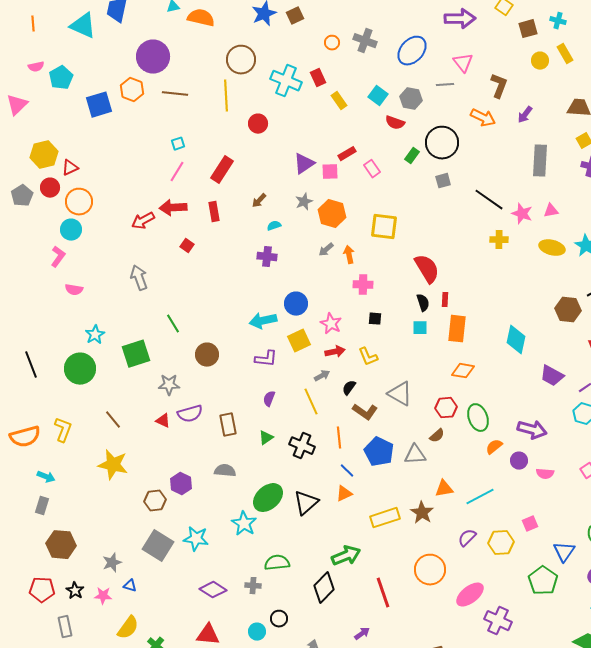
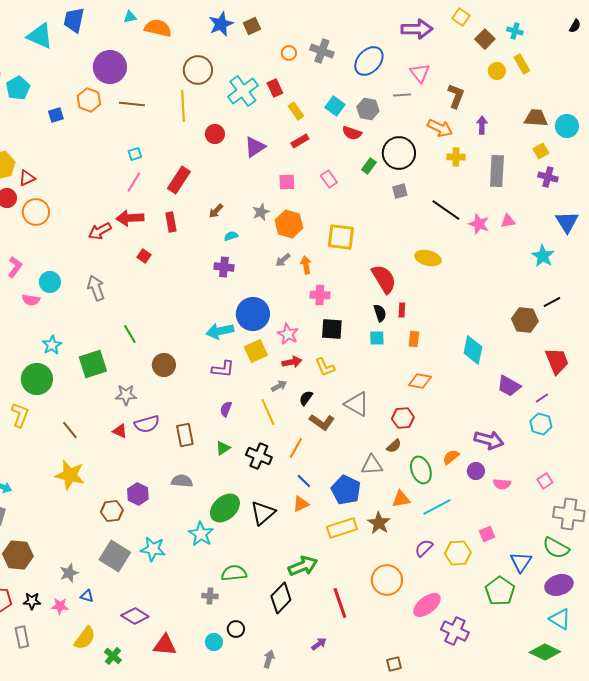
brown square: (528, 29) -> (485, 39), turned -30
cyan cross: (286, 81) -> (243, 91), turned 32
blue square: (99, 105) -> (56, 115), size x0.6
purple arrow: (525, 115) -> (482, 125), turned 144
red rectangle: (347, 154) -> (300, 141), moved
purple triangle: (304, 164) -> (255, 147), moved
cyan circle: (71, 230) -> (50, 282), moved
yellow cross: (499, 240) -> (456, 157), moved
yellow ellipse: (552, 248) -> (428, 258), moved
blue circle: (296, 304) -> (253, 314), size x1.4
black square: (375, 319) -> (332, 329), size x1.6
orange rectangle: (457, 329) -> (414, 339), size x0.6
green ellipse: (478, 418) -> (421, 470), moved
yellow L-shape: (63, 430) -> (20, 415), moved
orange line: (339, 438) -> (296, 448), turned 35
blue pentagon: (379, 452) -> (346, 490), moved
purple diamond: (213, 590) -> (135, 616), moved
black star: (75, 591) -> (32, 601), turned -30

